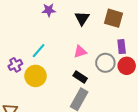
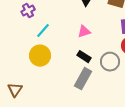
gray circle: (105, 63) -> (110, 62), moved
purple cross: (15, 65) -> (28, 11), moved

